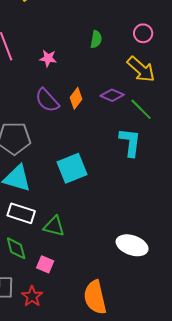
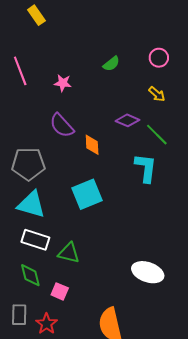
green semicircle: (96, 39) -> (111, 64), turned 42
yellow arrow: (141, 69) -> (157, 94), size x0.6
orange diamond: (76, 98) -> (92, 145), moved, turned -40

